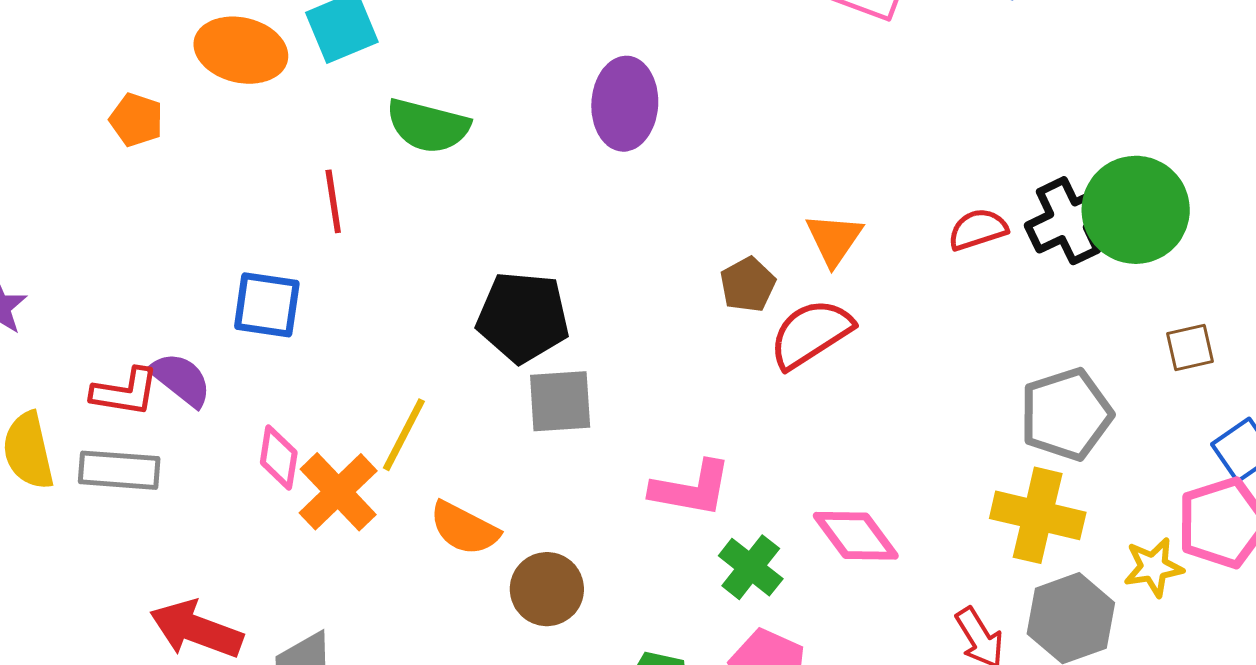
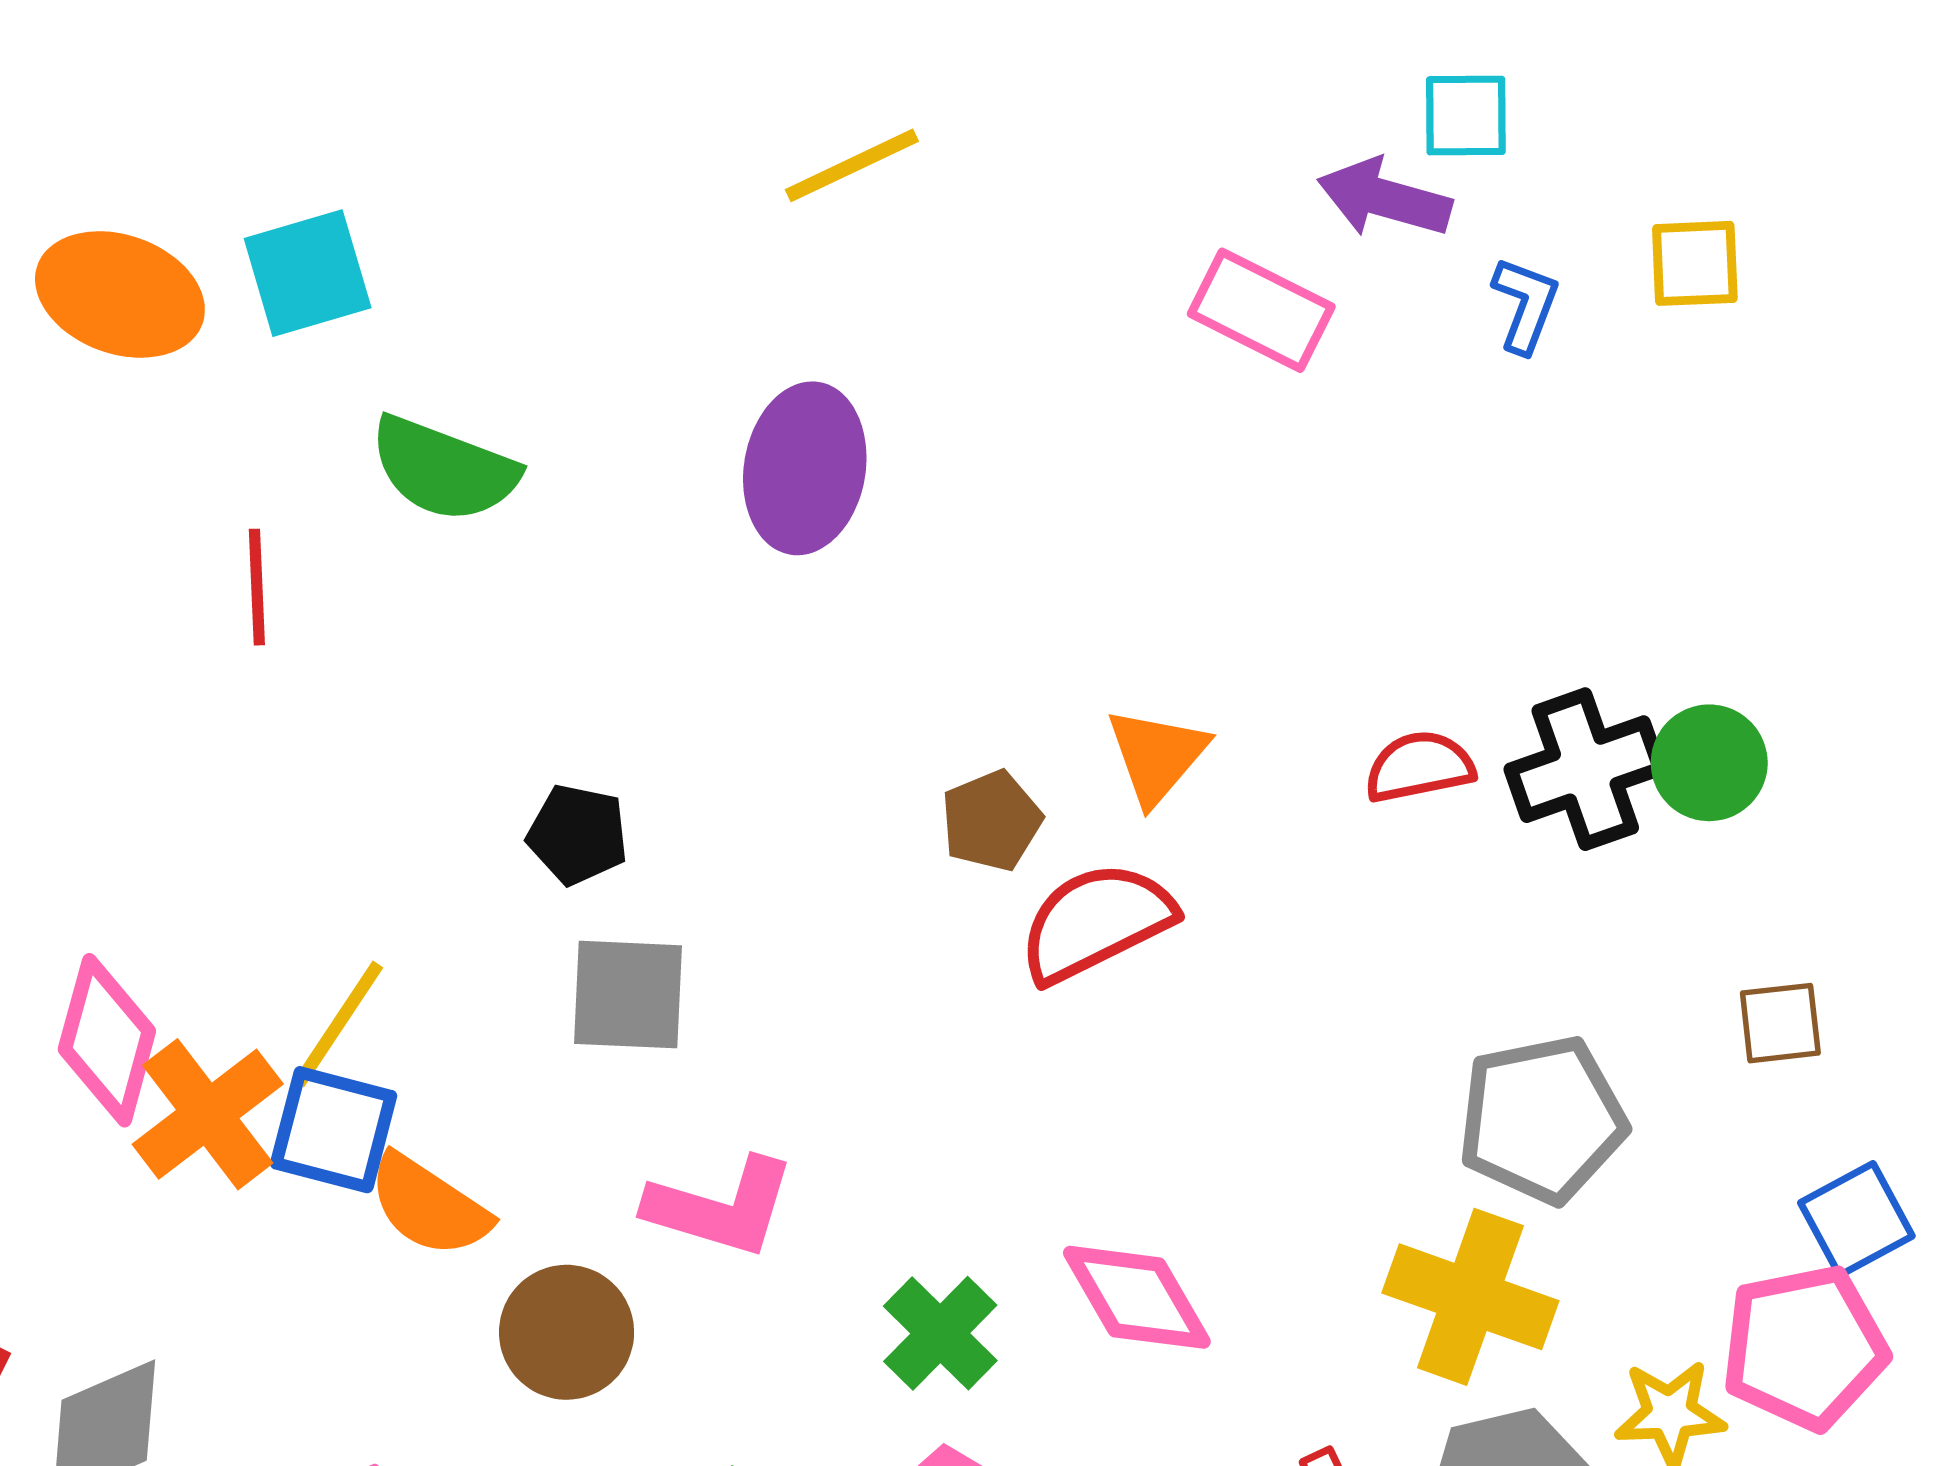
green circle: (1136, 210) -> (1709, 763), size x0.6
blue square: (267, 305) -> (334, 1130), moved
black pentagon: (523, 317) -> (578, 835), size x0.6
pink diamond: (279, 457) -> (107, 1040), size x1.4
pink L-shape: (691, 489) -> (721, 1207), moved

